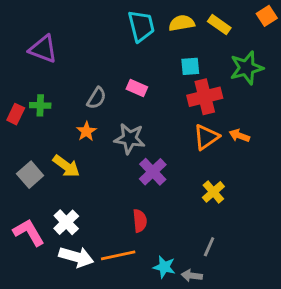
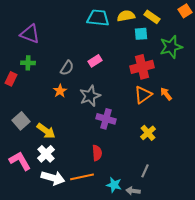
cyan trapezoid: (141, 26) -> (98, 18), turned -70
cyan square: (190, 66) -> (141, 34), moved
pink rectangle: (137, 88) -> (95, 61), turned -56
green cross: (40, 105) -> (28, 63), moved
orange arrow: (239, 136) -> (166, 94), turned 32
gray star: (130, 139) -> (90, 96), turned -30
yellow arrow: (66, 166) -> (46, 131), moved
purple cross: (153, 172) -> (106, 119), turned -30

